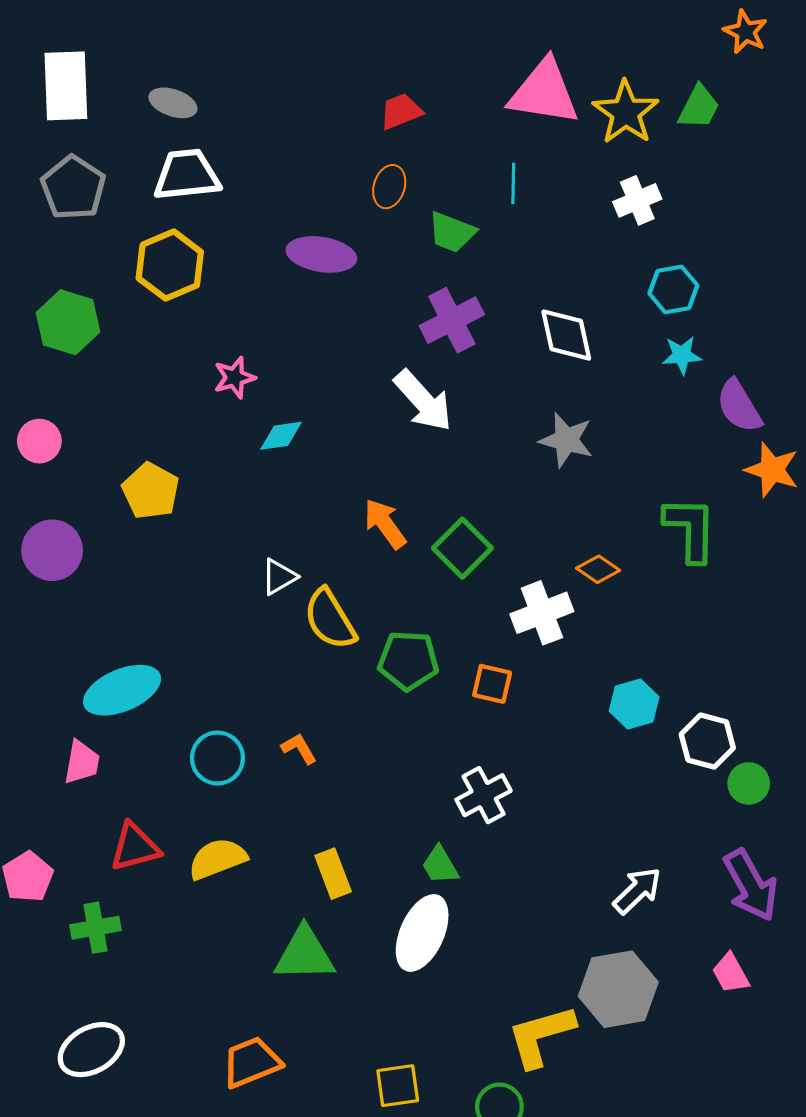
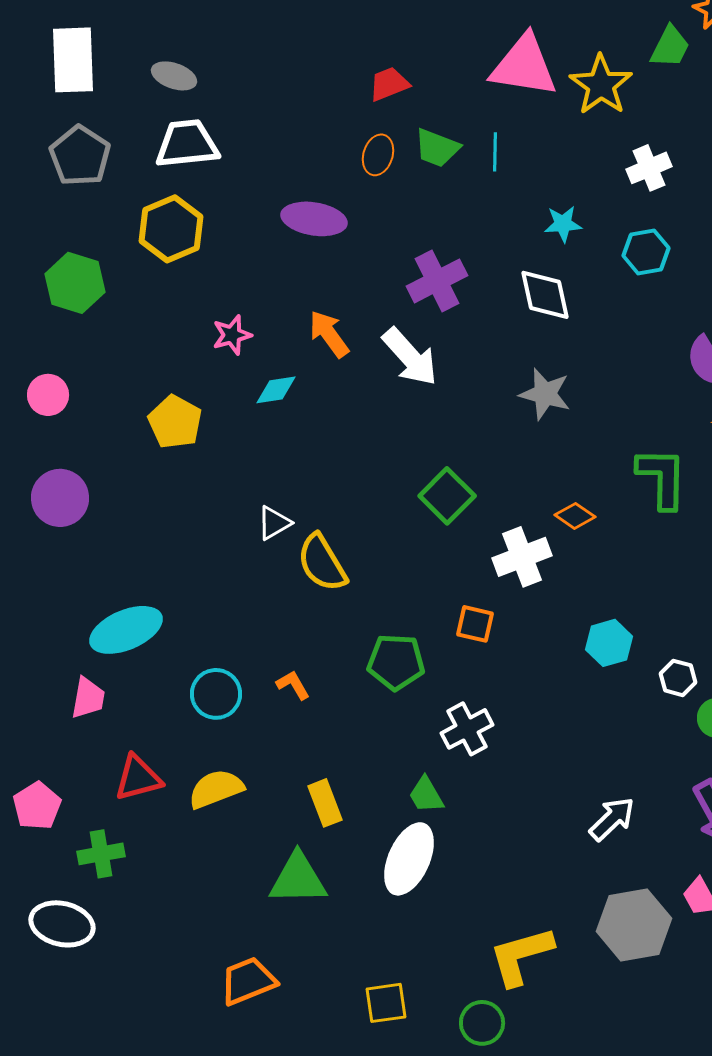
green trapezoid: (699, 107) -> (670, 47), moved
white cross: (637, 200) -> (649, 168), moved
green trapezoid: (452, 232) -> (437, 148), moved
cyan star: (682, 355) -> (563, 224), moved
yellow pentagon: (151, 491) -> (175, 422), moved
orange arrow: (385, 524) -> (329, 334), moved
green pentagon: (408, 661) -> (396, 662), moved
white hexagon: (707, 741) -> (678, 678), size x0.7
gray hexagon: (618, 989) -> (634, 925), moved
white ellipse: (91, 1050) -> (62, 924), moved, turned 42

